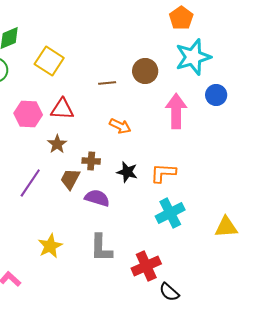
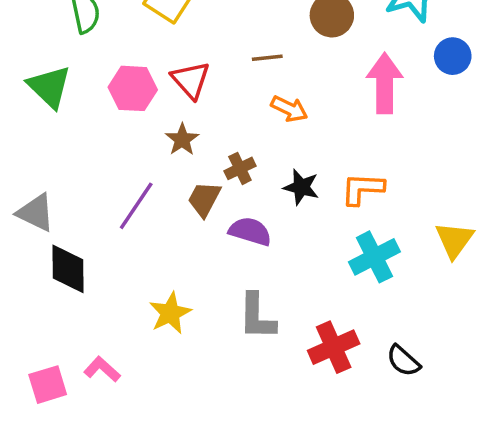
brown line: (107, 83) -> (267, 58), moved
red triangle: (62, 109) -> (191, 80), turned 45
brown cross: (91, 161) -> (240, 168), turned -30
yellow triangle: (226, 227) -> (454, 240), moved, turned -50
black semicircle: (169, 292) -> (403, 361), moved

